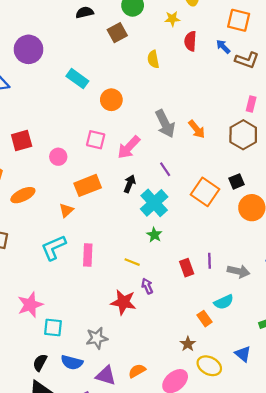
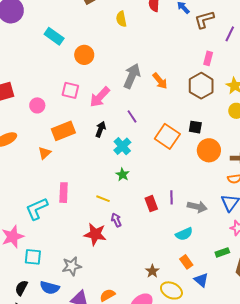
brown L-shape: (247, 60) -> (204, 20), turned 145
gray arrow: (165, 124) -> (132, 76), turned -130
black square: (237, 181) -> (195, 127), turned 32
cyan cross: (154, 203) -> (122, 146), size x0.7
cyan L-shape: (54, 248) -> (37, 209), moved
orange rectangle: (205, 319) -> (186, 262), moved

